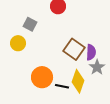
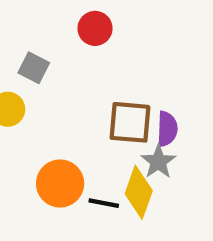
brown square: (74, 49) -> (130, 122), turned -30
gray star: (97, 67) -> (158, 162), moved

